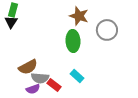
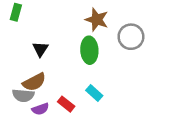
black triangle: (11, 22) -> (40, 49), moved
gray semicircle: (40, 78) -> (23, 95), moved

